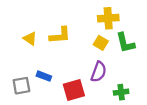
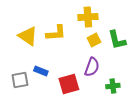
yellow cross: (108, 18) -> (88, 17), moved
yellow triangle: (30, 39) -> (28, 36), size x1.5
yellow square: (101, 43) -> (94, 40), turned 32

